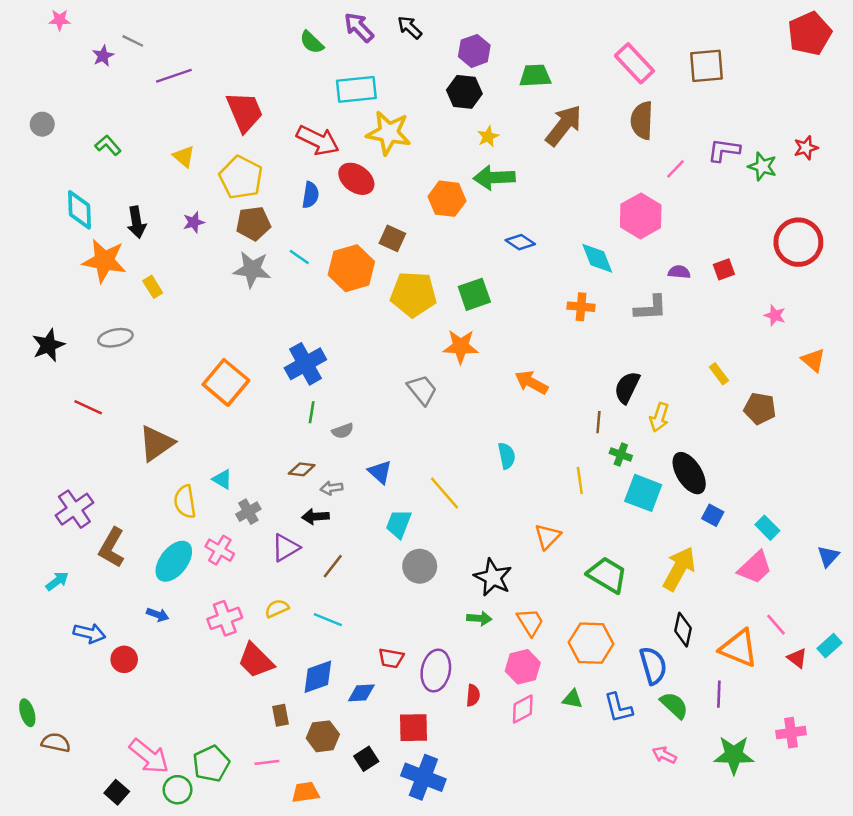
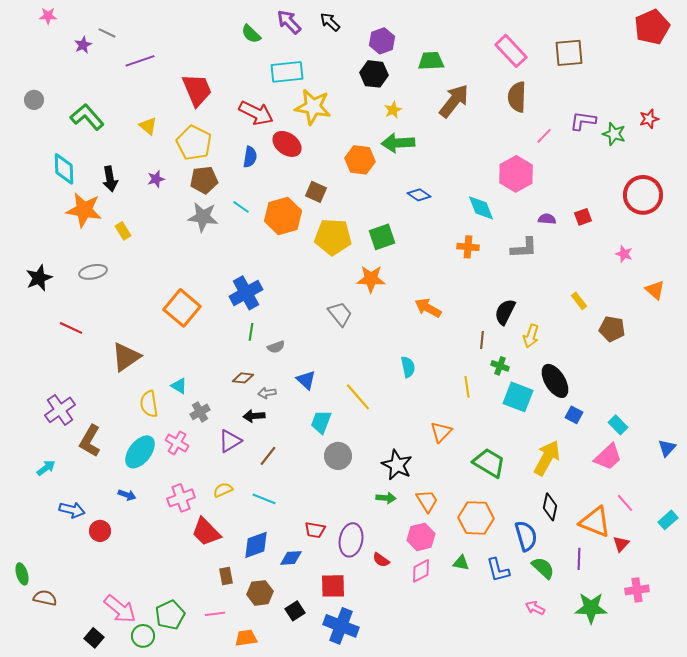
green L-shape: (108, 145) -> (87, 117), size x1.6
red triangle: (797, 658) -> (621, 544), moved, turned 36
red semicircle: (473, 695) -> (381, 560), turned 120

